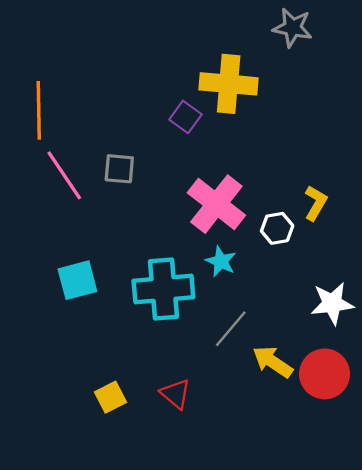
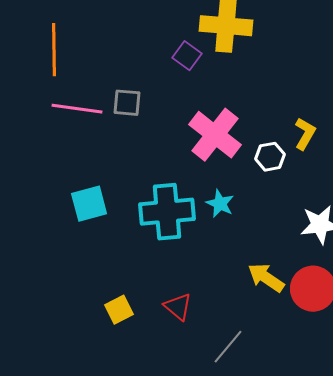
pink line: (64, 175) -> (77, 109), turned -48
cyan star: (221, 261) -> (220, 204), moved
gray line: (231, 329) -> (228, 347), moved

